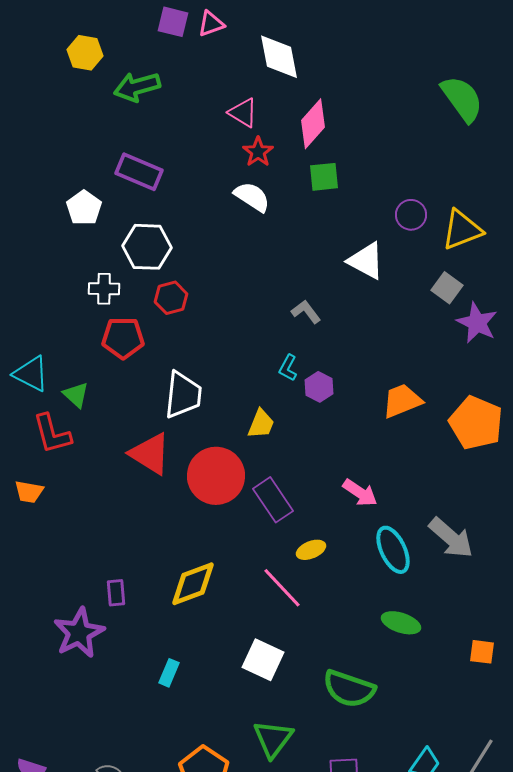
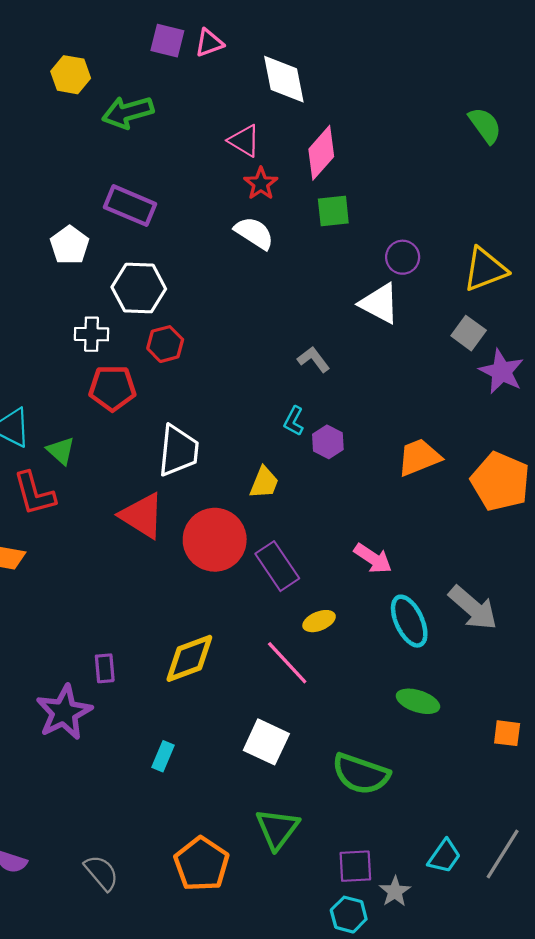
green semicircle: (462, 99) -> (485, 125), size x0.7
purple circle: (411, 215) -> (403, 257), moved

